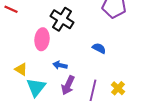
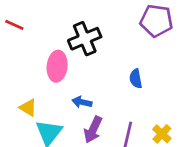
black cross: (62, 19) -> (85, 39), turned 35
blue semicircle: (99, 48) -> (136, 79), turned -128

